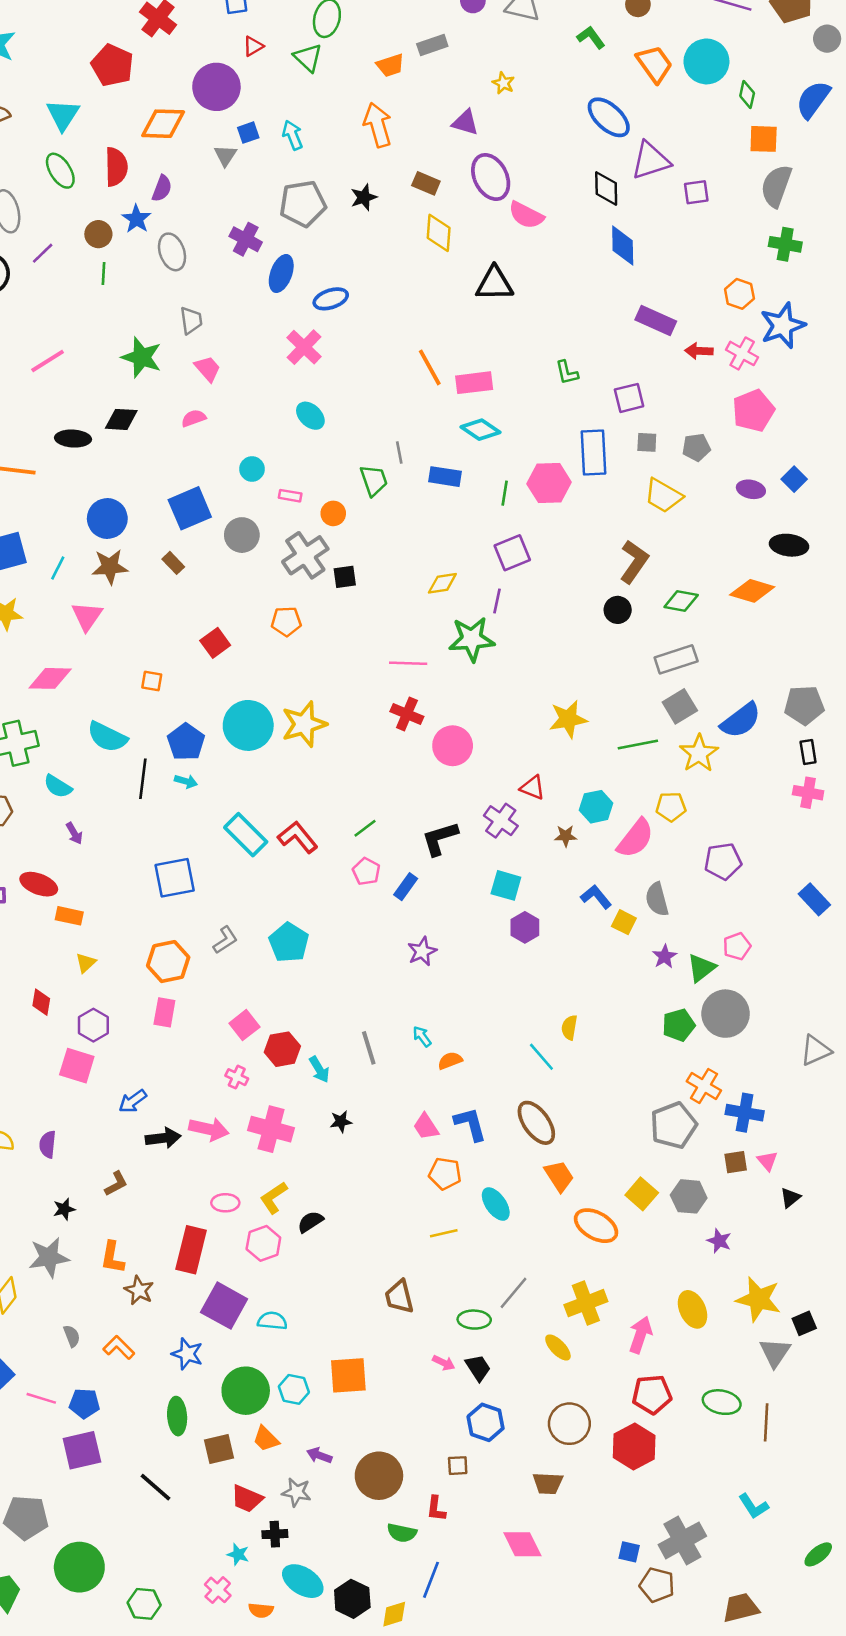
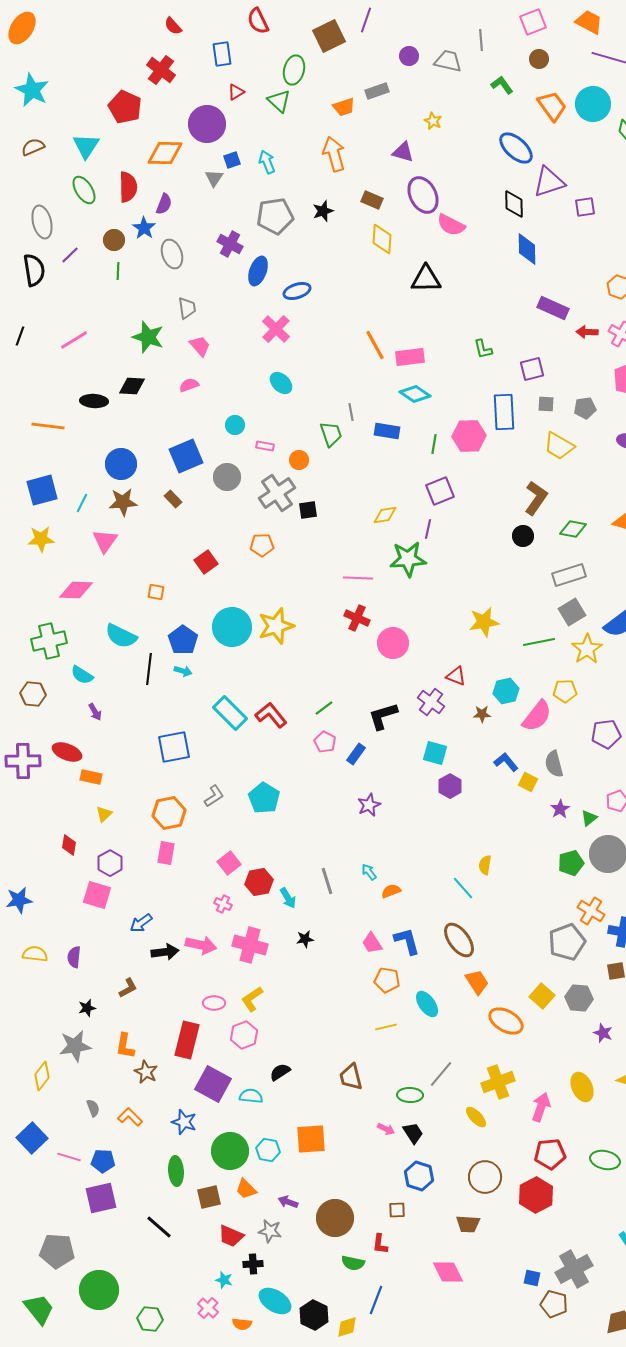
green triangle: (701, 968) -> (589, 818), size x0.7
black semicircle: (310, 1222) -> (280, 1072), moved

